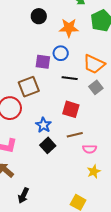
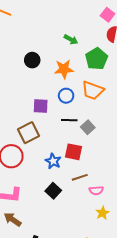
blue circle: (61, 53) -> (66, 96), moved
orange trapezoid: (94, 64) -> (93, 90), moved
gray square: (96, 87) -> (88, 127), moved
blue star: (43, 125) -> (53, 161), moved

